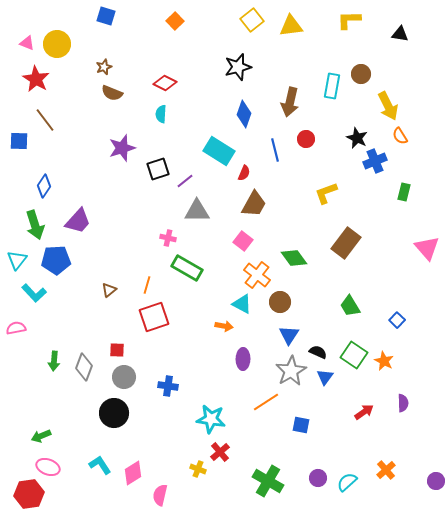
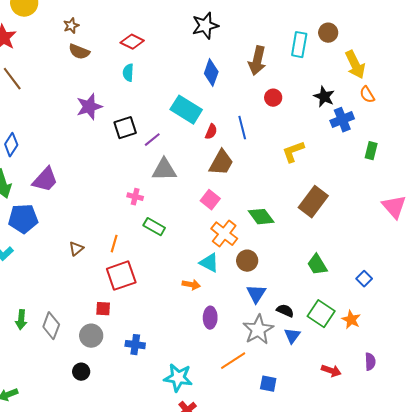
blue line: (275, 150) -> (242, 128), moved
green rectangle: (187, 268) -> (154, 227), size x0.7
red square: (117, 350) -> (103, 309), moved
red arrow: (364, 412) -> (331, 371), turned 54
black circle: (114, 413) -> (81, 372), size x0.6

